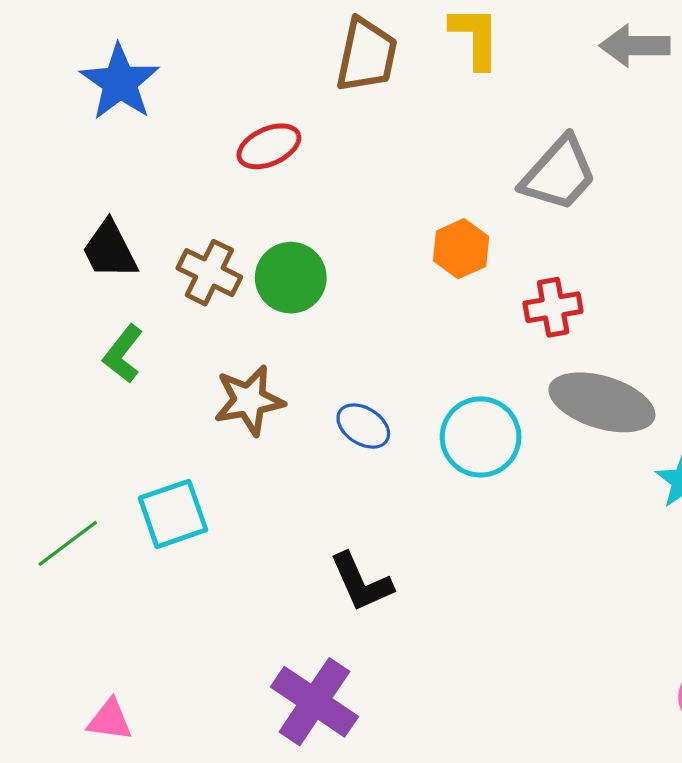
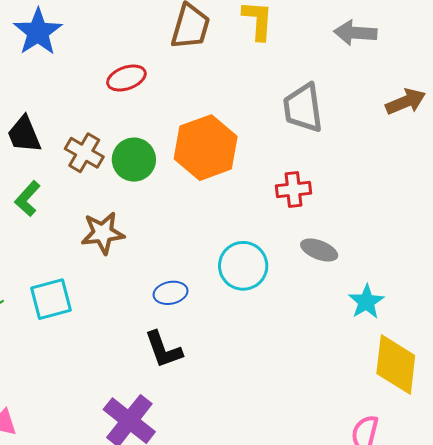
gray trapezoid: (559, 174) -> (303, 108), turned 126
orange hexagon: (461, 249) -> (206, 148), moved, size x1.8
gray ellipse: (602, 402) -> (319, 250), size x0.6
blue ellipse: (363, 426) -> (171, 293), moved, turned -48

